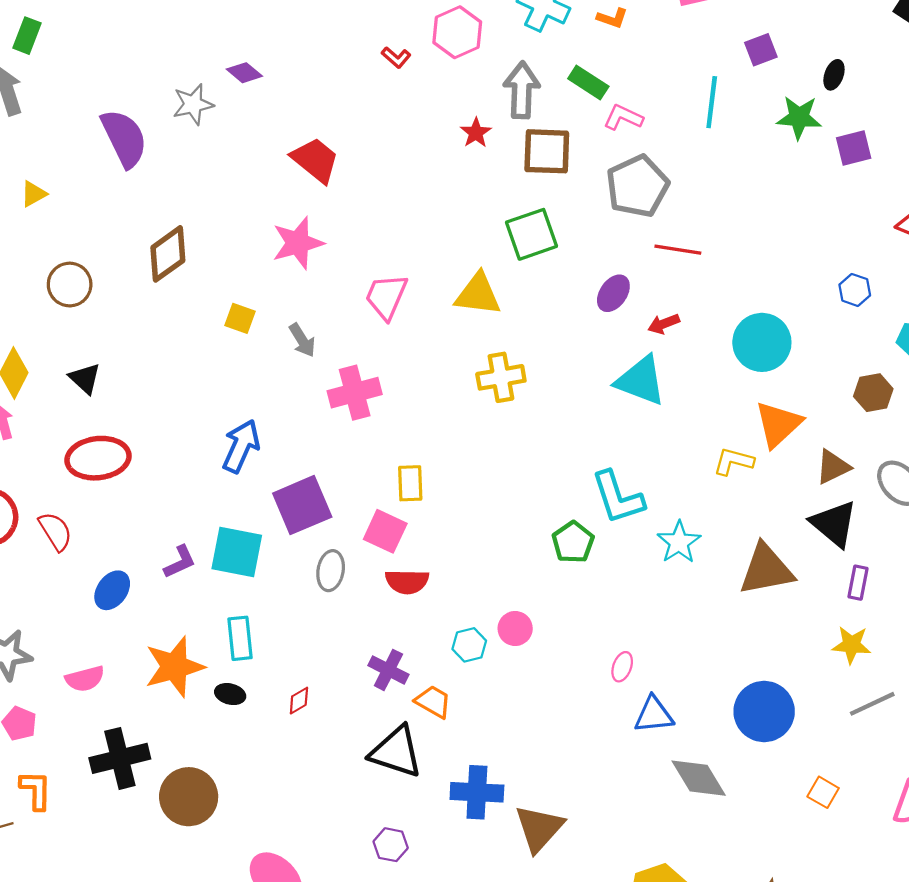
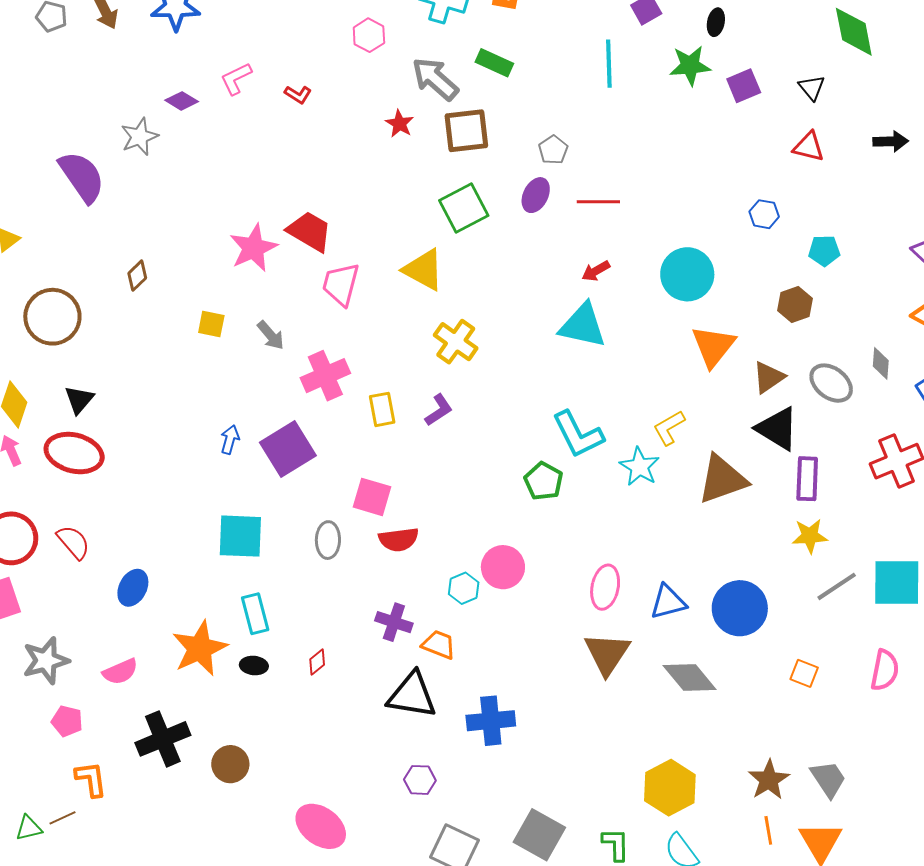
pink hexagon: (457, 32) -> (369, 35), size x0.7
red L-shape: (396, 57) -> (298, 94), moved
gray arrow: (522, 90) -> (435, 79), turned -42
pink L-shape: (623, 117) -> (236, 79), moved, turned -42
red trapezoid: (315, 160) -> (310, 231), moved
gray pentagon: (637, 186) -> (553, 150), size x0.5
brown diamond: (168, 254) -> (137, 276), size x0.6
brown circle: (70, 285) -> (52, 317), size x1.4
purple ellipse: (613, 293) -> (536, 195), moved
yellow triangle: (478, 294) -> (424, 270), turned 30
yellow cross: (501, 377) -> (456, 342), turned -36
black triangle: (85, 378) -> (79, 400), turned 36
blue arrow: (241, 446) -> (230, 440), size x0.6
red ellipse: (98, 458) -> (74, 453), moved, turned 30
yellow L-shape: (734, 461) -> (669, 428), moved, turned -36
yellow rectangle: (410, 483) -> (382, 409), moved
purple square: (302, 505) -> (288, 449), moved
purple L-shape: (180, 562) -> (439, 410), moved
purple rectangle: (858, 583) -> (807, 479), size x1.4
pink circle: (515, 628) -> (503, 567), size x1.4
pink ellipse: (622, 667) -> (605, 587), size x1.6
blue triangle: (654, 715) -> (668, 602), moved
brown circle: (189, 797) -> (230, 764), size x0.7
brown triangle: (539, 828) -> (607, 654), moved

